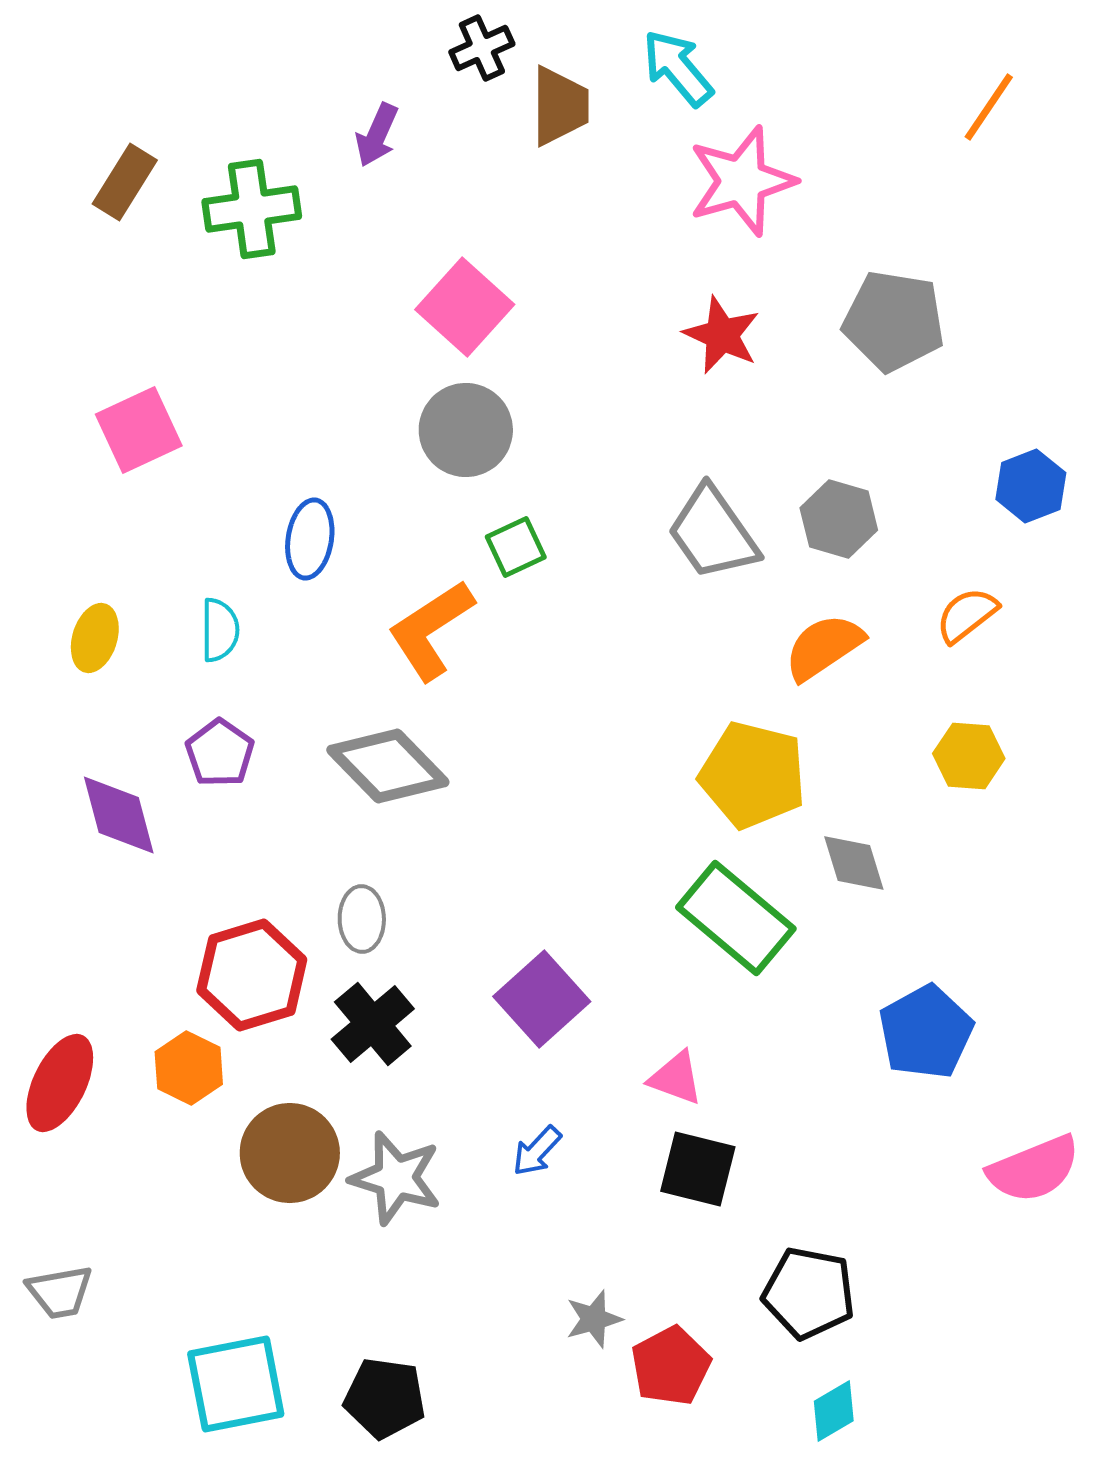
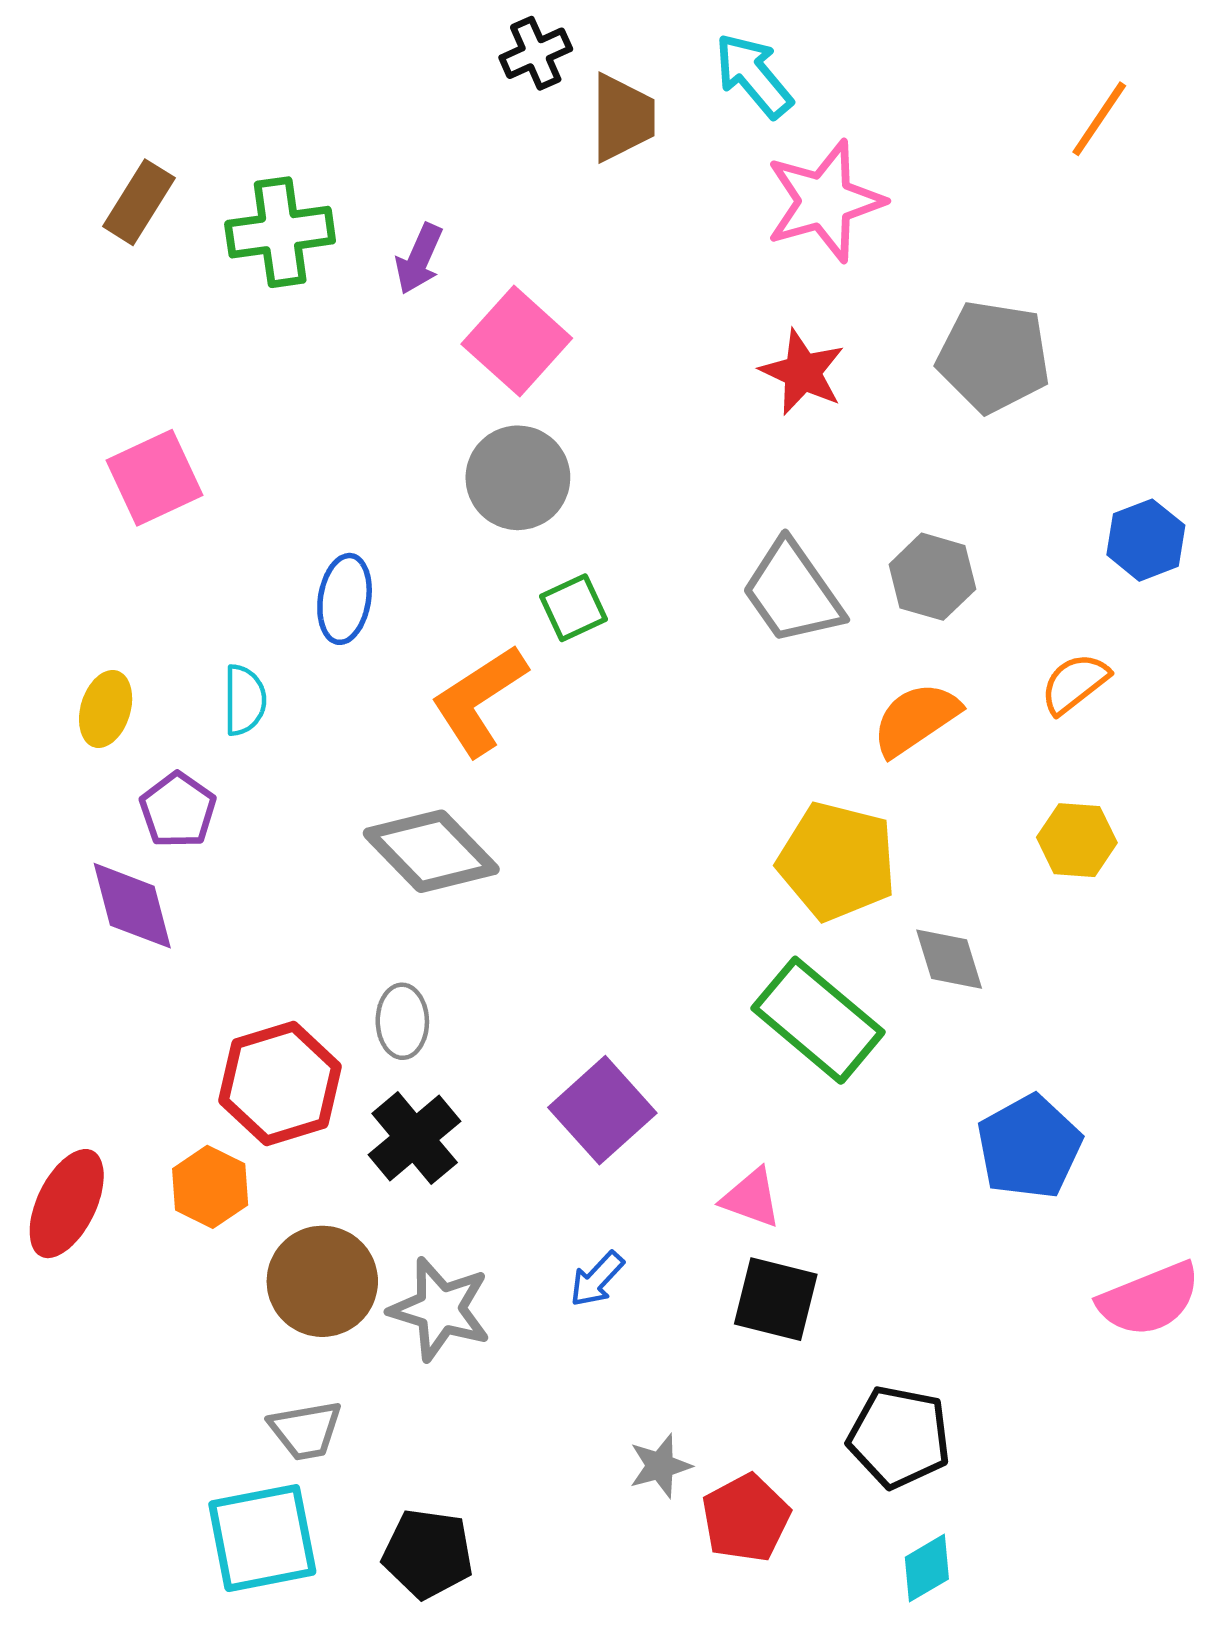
purple arrow: (377, 135) -> (419, 259), moved
purple pentagon: (220, 753) -> (178, 810), moved
gray trapezoid: (60, 1292) -> (306, 1430), moved

